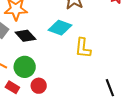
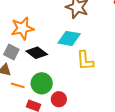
yellow L-shape: (83, 48) -> (85, 61), moved

